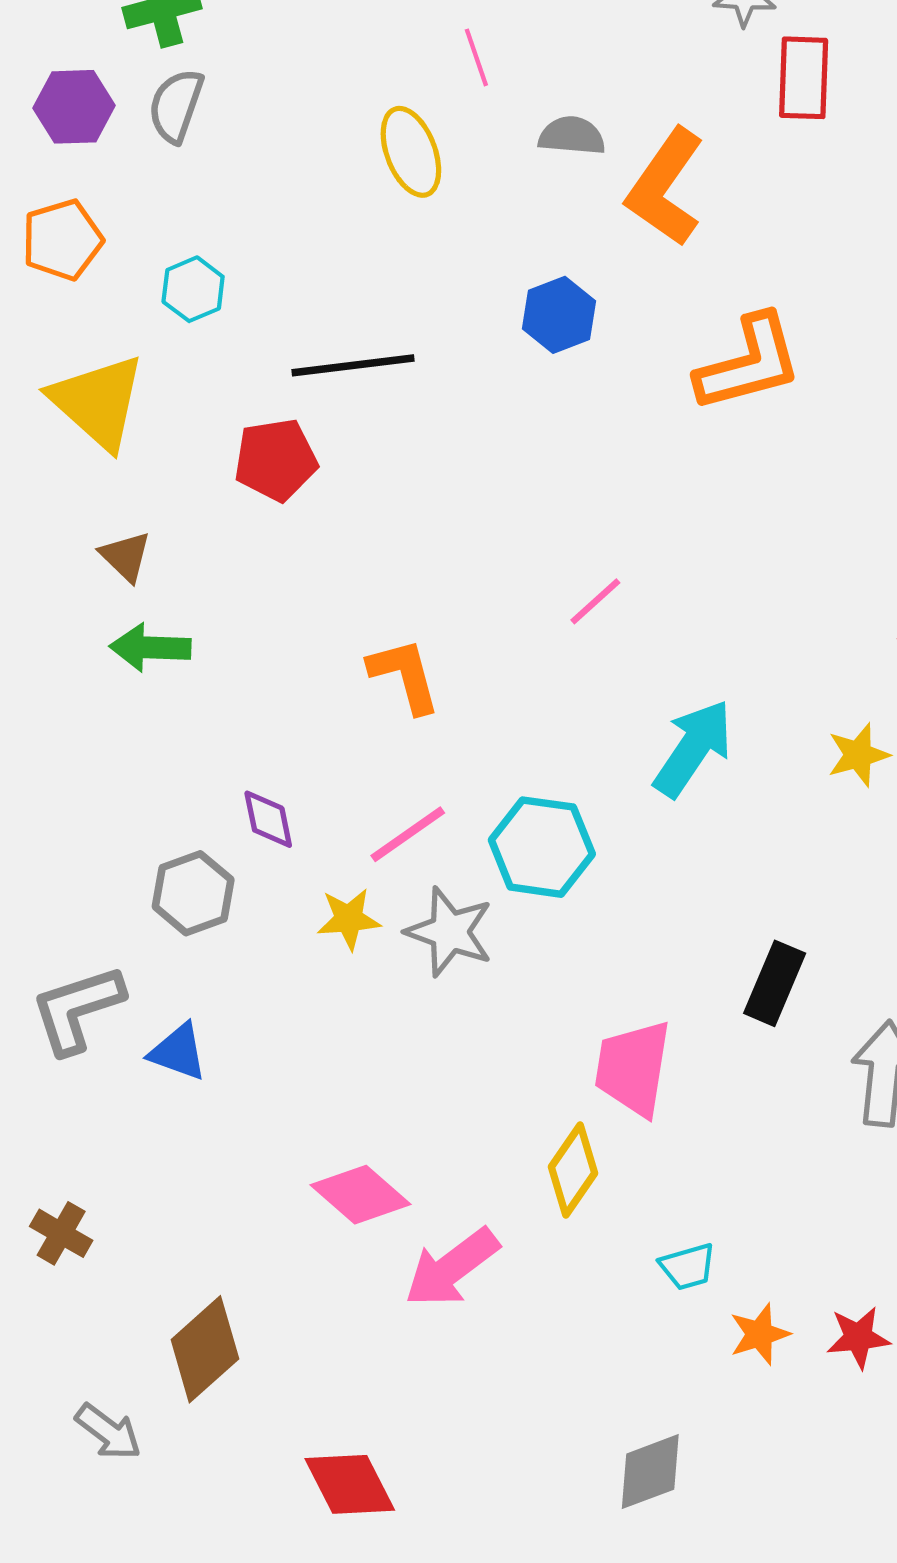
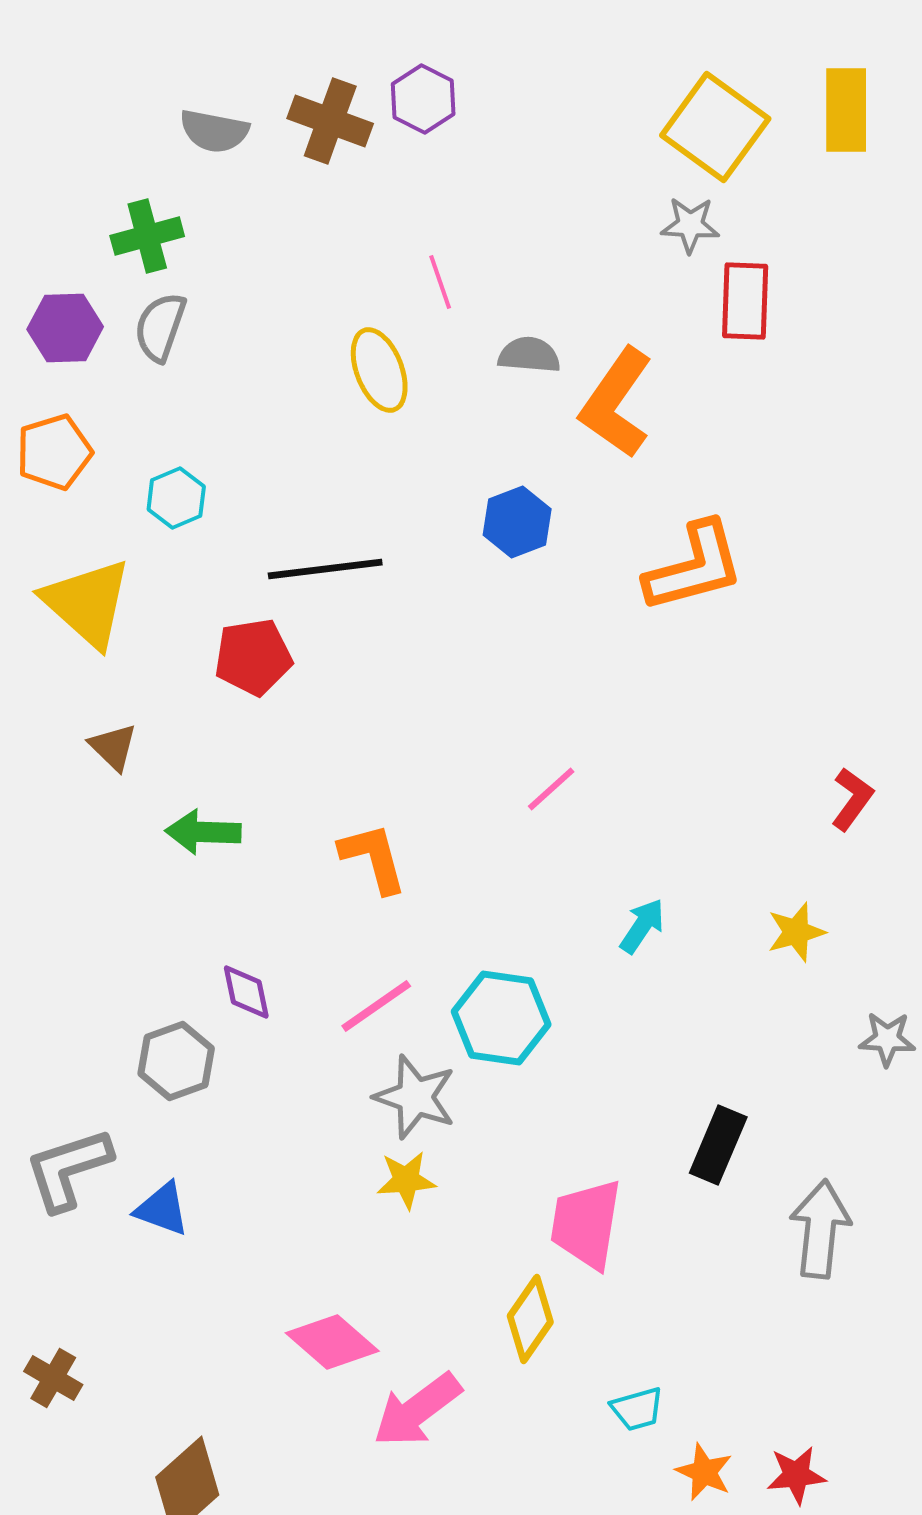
green arrow: (150, 648) -> (203, 832), moved
cyan arrow: (693, 748) -> (642, 926), size x0.6
yellow star: (349, 919) -> (406, 1180), moved
orange star: (760, 1334) -> (704, 1472), turned -30

